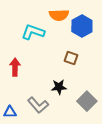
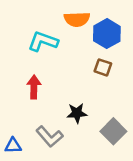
brown square: (71, 58) -> (103, 67), moved
red arrow: (15, 67) -> (34, 87), moved

